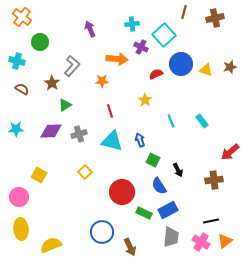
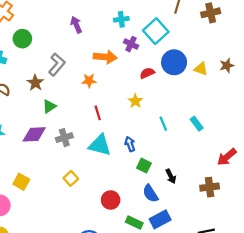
red circle: (122, 192) -> (111, 200), size x0.7

